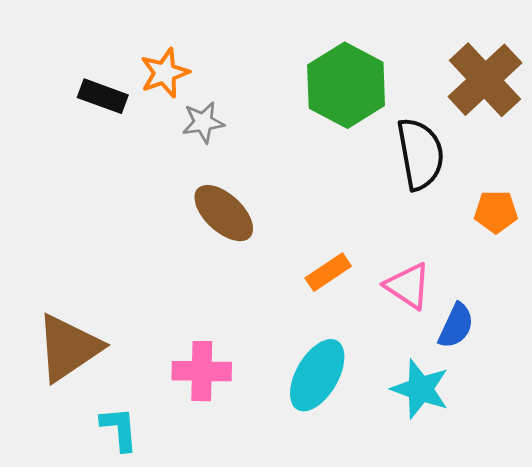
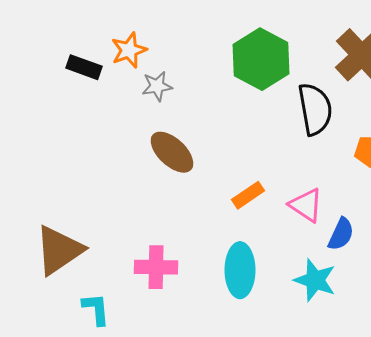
cyan ellipse: (317, 375) -> (240, 270), turned -30

